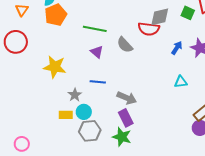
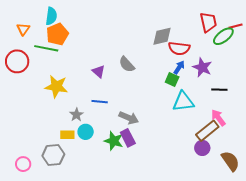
green square: (188, 13) -> (172, 80), moved
green line: (95, 29) -> (46, 48), moved
red semicircle: (149, 29) -> (179, 48), moved
cyan triangle: (181, 82) -> (183, 102), size x1.6
gray hexagon: (90, 131) -> (53, 155), moved
green star: (122, 137) -> (114, 141), moved

